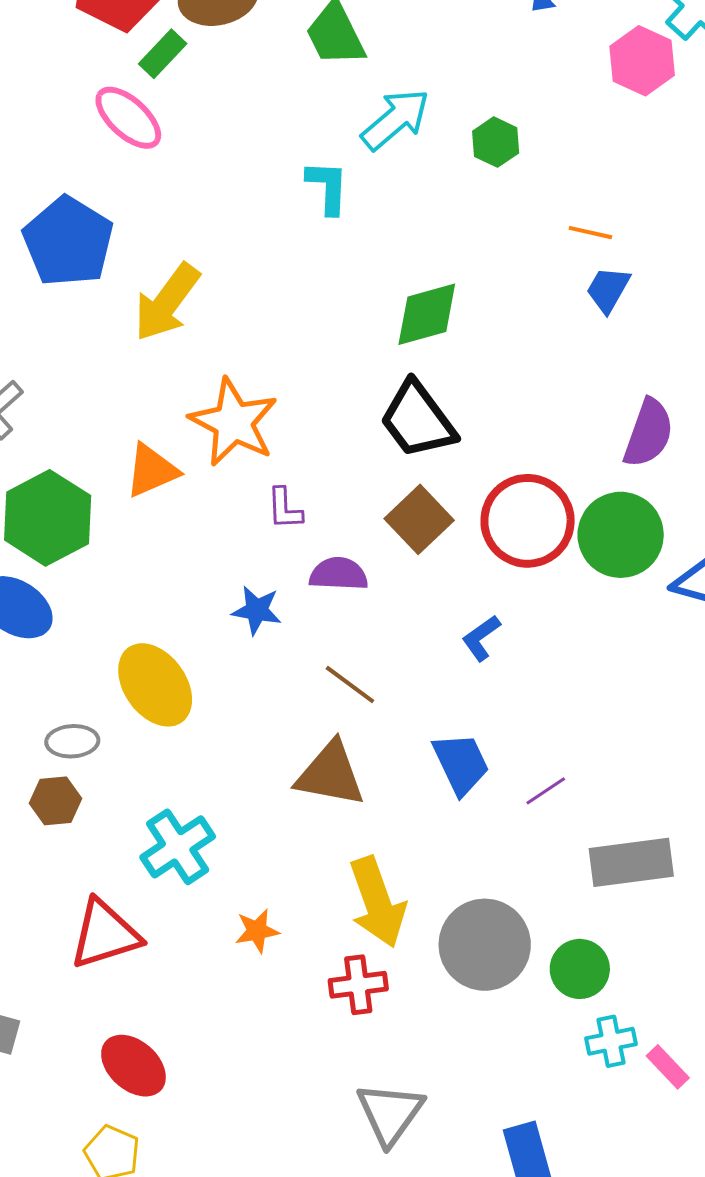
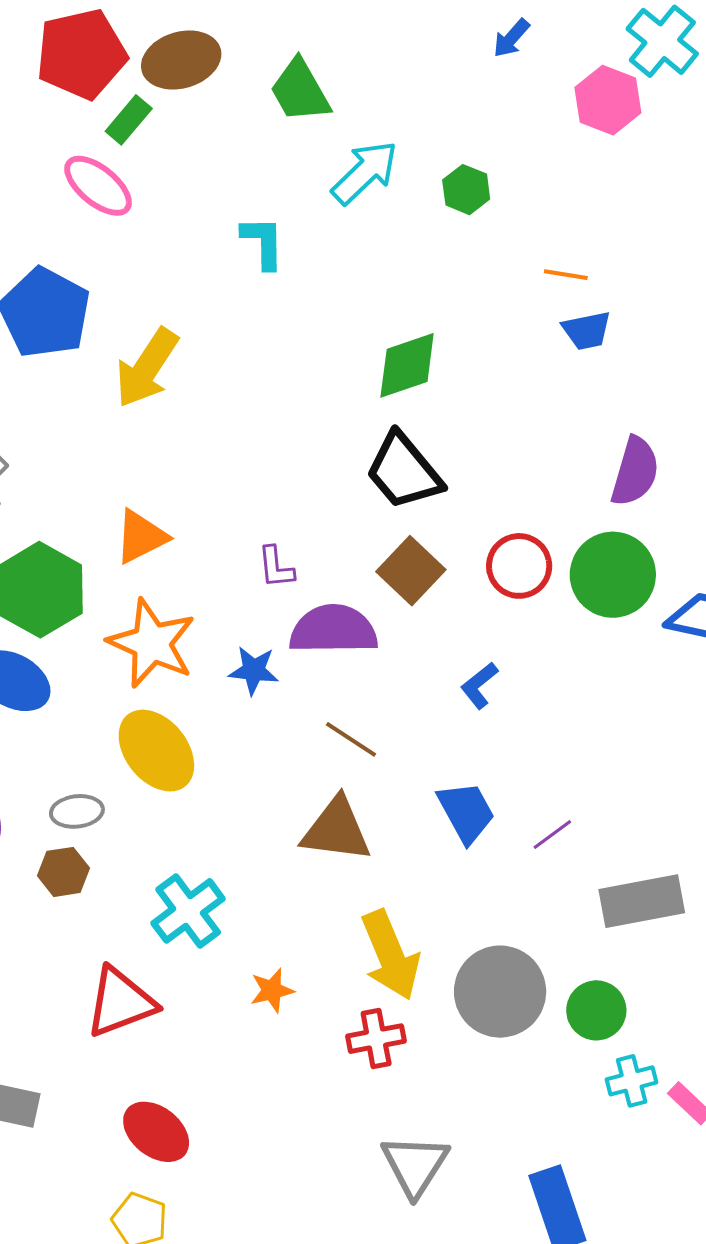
cyan L-shape: (328, 187) -> (263, 242), moved
blue trapezoid: (608, 290) -> (587, 330), turned -128
orange star: (234, 422) -> (152, 643), moved
red circle: (528, 521) -> (519, 566), size x0.7
purple semicircle: (339, 574) -> (333, 630), size x1.5

